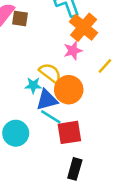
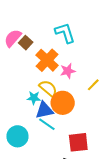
brown square: (20, 19) -> (26, 43), turned 32
orange cross: (84, 27) -> (47, 60), moved
red square: (69, 132) -> (78, 142), moved

